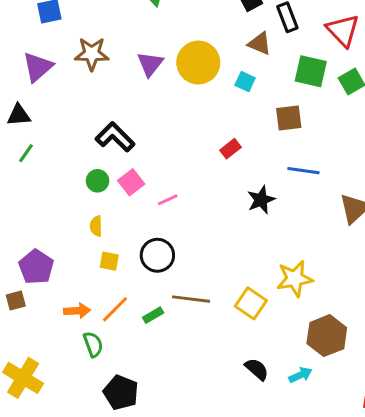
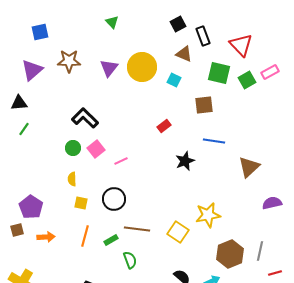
orange line: (115, 309) -> (85, 236), turned -30
orange arrow: (77, 311) -> (46, 237), moved
green semicircle: (93, 344) -> (130, 260), moved

